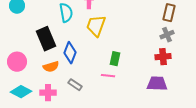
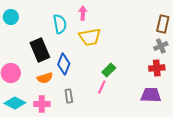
yellow trapezoid: (96, 26) -> (90, 37), turned -120
green rectangle: (115, 59) -> (109, 70), turned 32
pink line: (108, 76) -> (102, 87), turned -72
gray rectangle: (75, 85) -> (69, 96), turned 48

